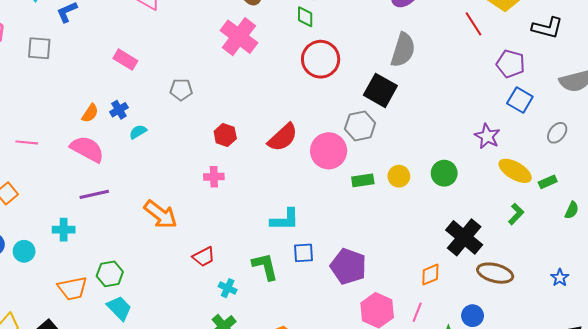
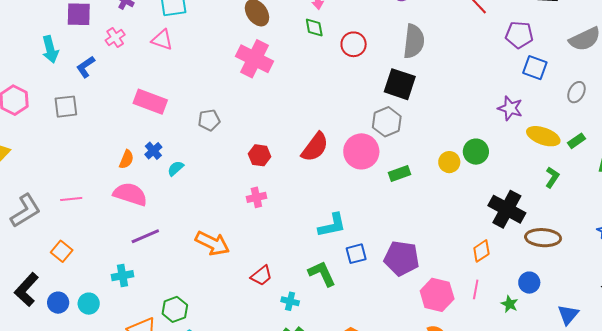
red circle: (321, 59) -> (354, 44), moved, size x0.7
pink rectangle: (125, 60) -> (150, 102), size x1.4
yellow circle: (399, 176) -> (449, 162), moved

